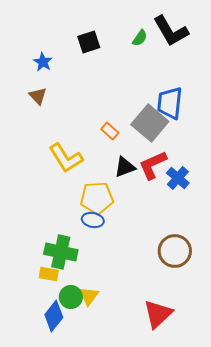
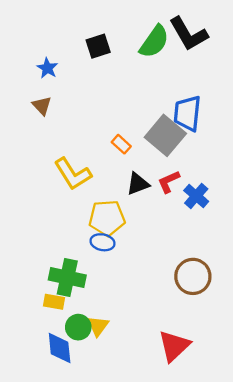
green semicircle: (140, 38) -> (154, 42), size x1.8
red L-shape: (153, 165) -> (169, 182), size x0.7
blue diamond: (54, 316) -> (60, 348), turned -44

